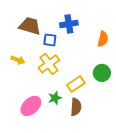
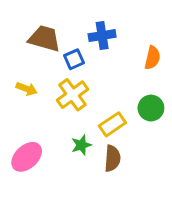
blue square: (50, 40) -> (74, 59), turned -32
pink ellipse: (31, 106) -> (27, 157), moved

